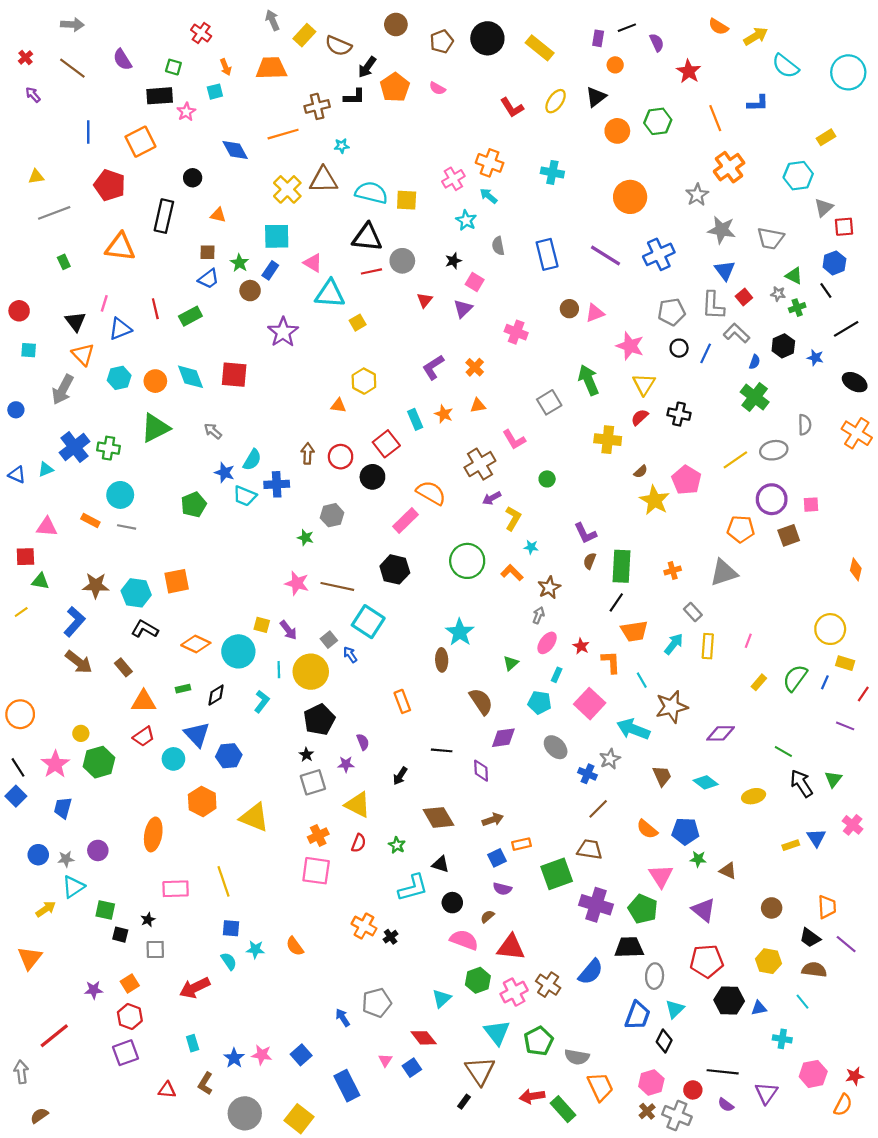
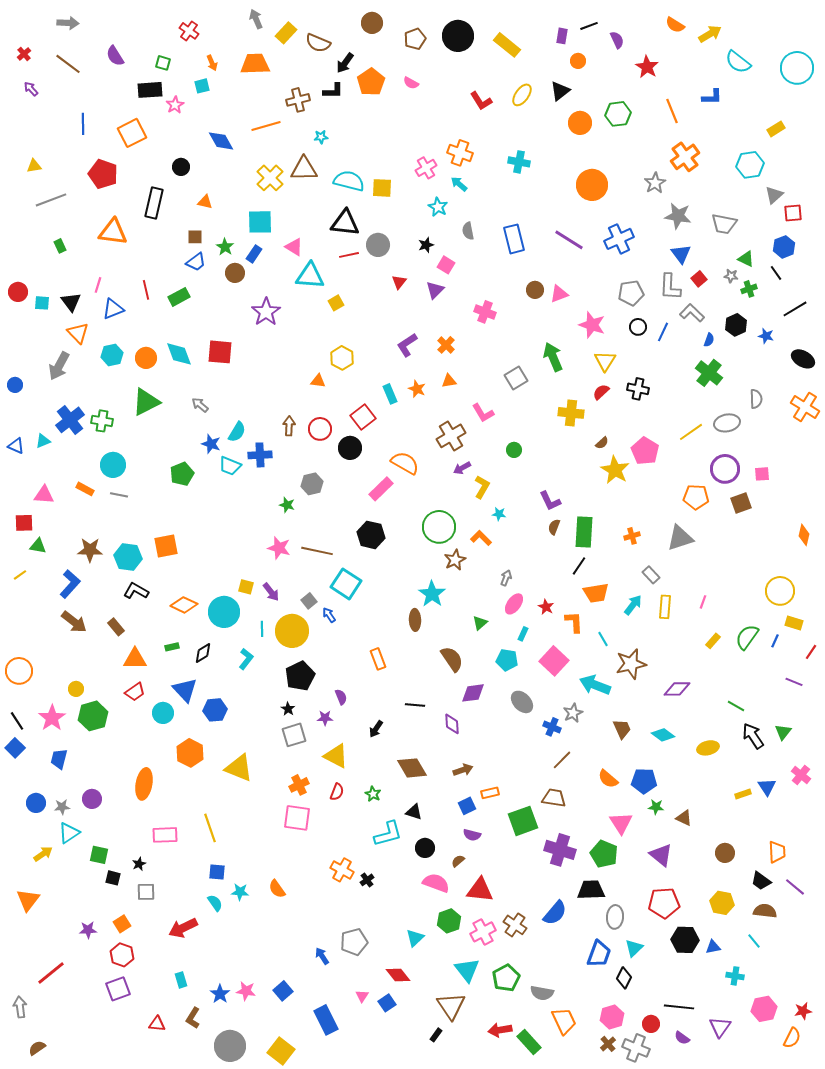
cyan square: (29, 350) -> (42, 303), moved
brown star: (549, 588) -> (455, 560), moved

